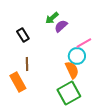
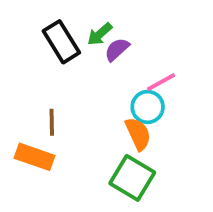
black rectangle: (23, 35) -> (61, 42), moved, size x1.5
orange rectangle: (18, 82) -> (34, 157), turned -42
green square: (69, 93) -> (132, 178), turned -30

